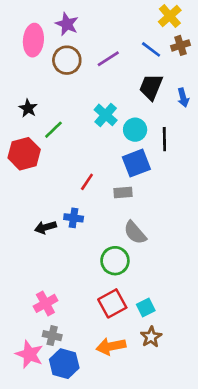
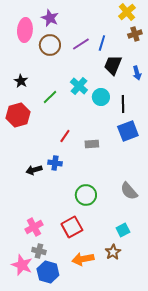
blue line: (151, 49) -> (102, 43), moved, turned 70
green line: (53, 130) -> (50, 97), moved
blue square: (136, 163) -> (128, 131), moved
gray semicircle: (135, 233) -> (129, 191), moved
red square: (112, 303) -> (72, 227), moved
cyan square: (146, 307) -> (123, 230), moved

